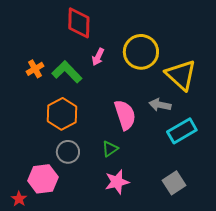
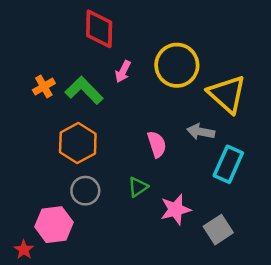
pink semicircle: (125, 115) -> (157, 144), size x0.7
cyan rectangle: (182, 131) -> (228, 164), turned -36
pink star: (117, 182) -> (176, 209), moved

